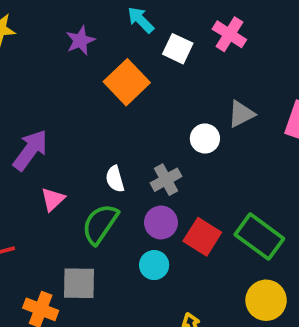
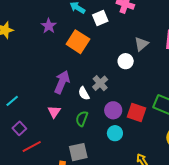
white square: (178, 49) -> (100, 18), turned -35
purple arrow: (30, 150) -> (62, 82), moved
gray cross: (166, 180) -> (100, 83), moved
green semicircle: (100, 224) -> (82, 119), size x0.7

